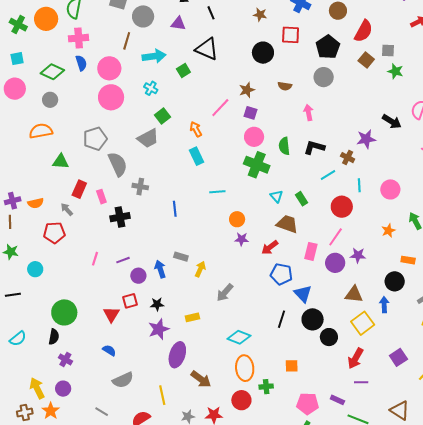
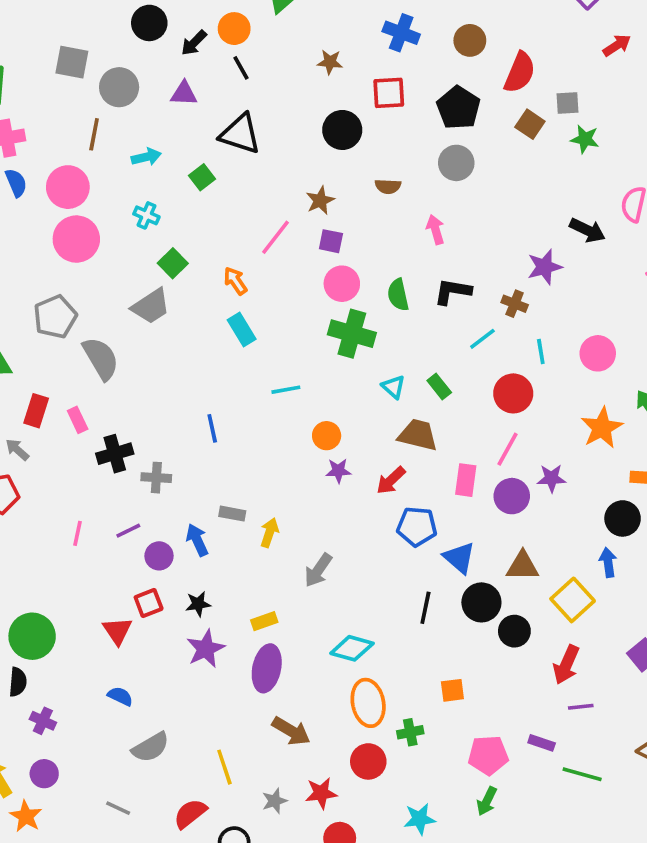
cyan arrow: (154, 56) -> (146, 157), size x0.7
gray cross: (140, 187) -> (156, 478), moved
orange star: (388, 231) -> (602, 428), size x1.6
brown triangle: (354, 294) -> (523, 566), moved
purple ellipse: (177, 355) -> (267, 668), moved

